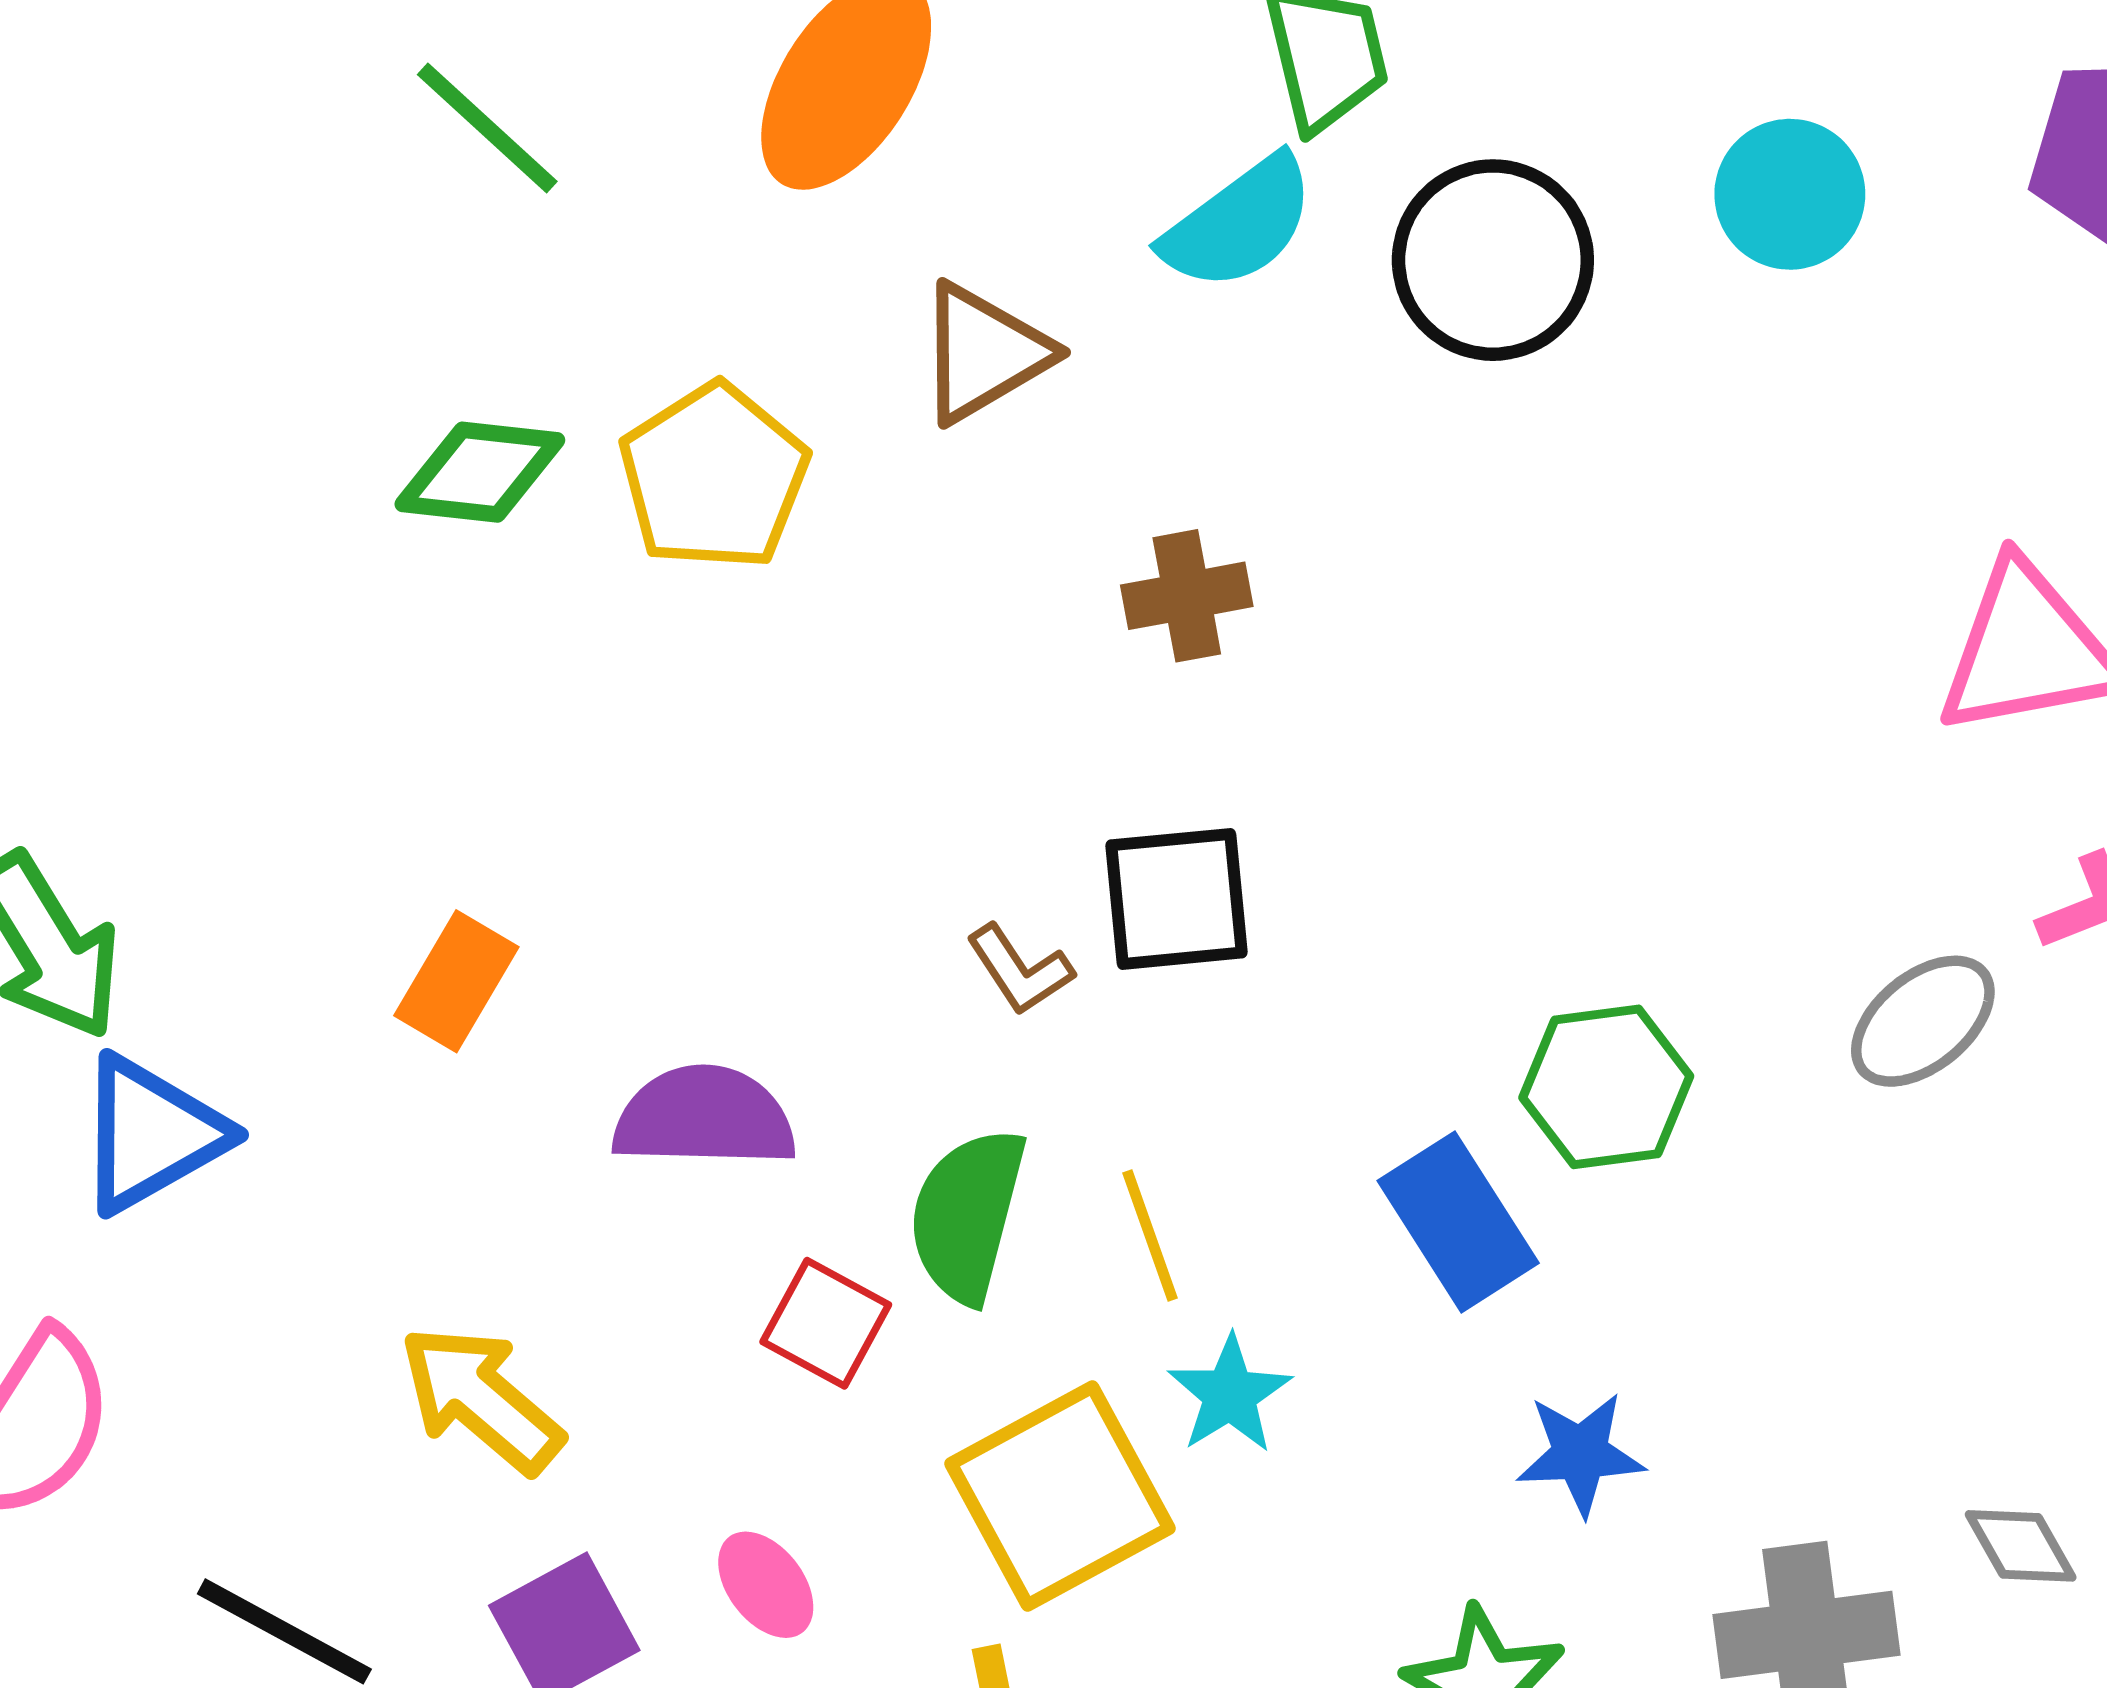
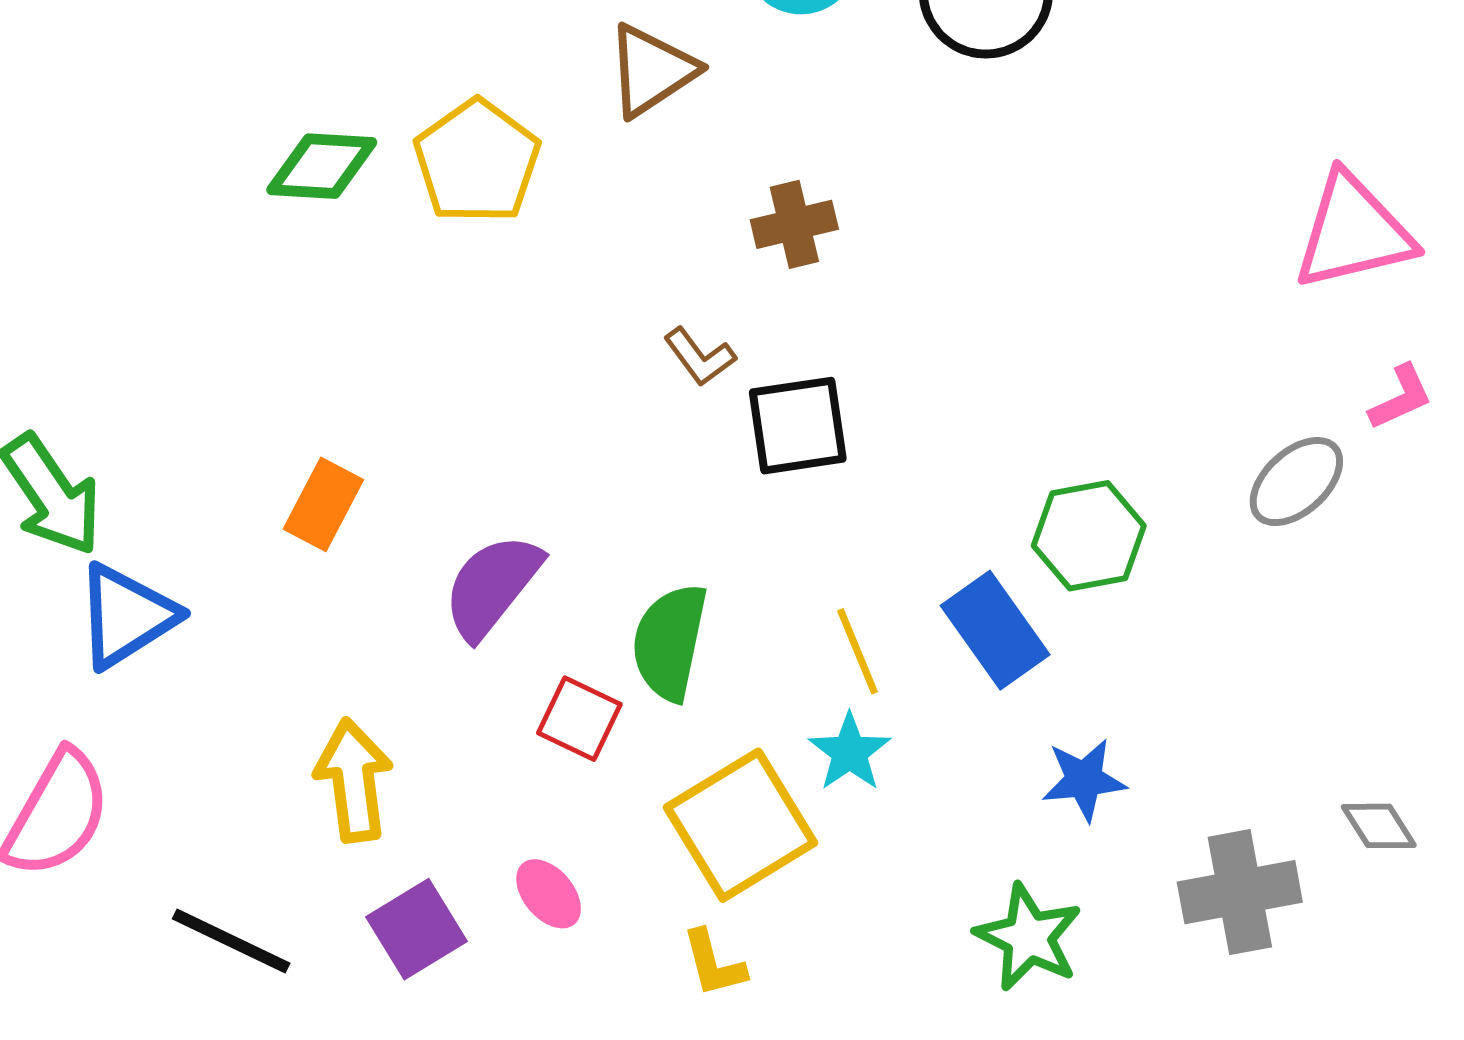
brown L-shape: (1020, 970) -> (700, 357), moved
purple semicircle: (704, 1117) -> (492, 586), turned -50
yellow line: (1150, 1235) -> (857, 651), moved
yellow arrow: (481, 1399) -> (354, 780), turned 45

